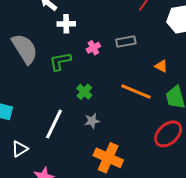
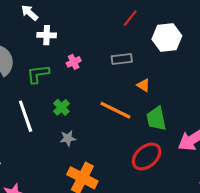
gray rectangle: (126, 41) -> (122, 59), moved
white line: (54, 124) -> (26, 116), moved, turned -48

